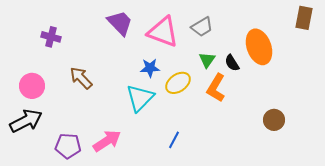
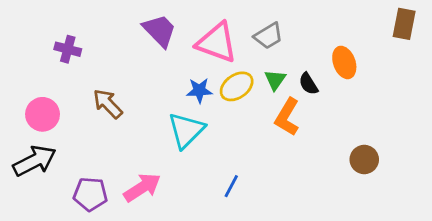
orange ellipse: (259, 47) -> (344, 62), size x0.7
yellow ellipse: (178, 83) -> (237, 86), moved

